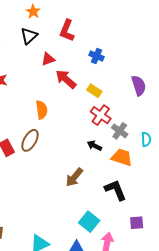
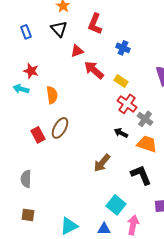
black triangle: (29, 36) -> (59, 29), turned -30
orange semicircle: (42, 110) -> (52, 95), moved

